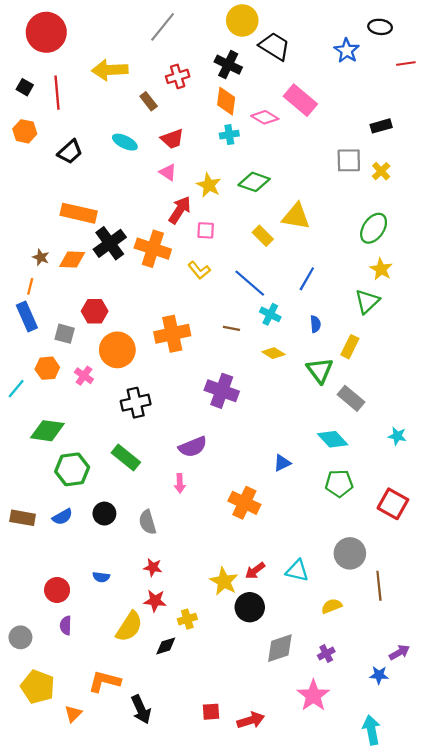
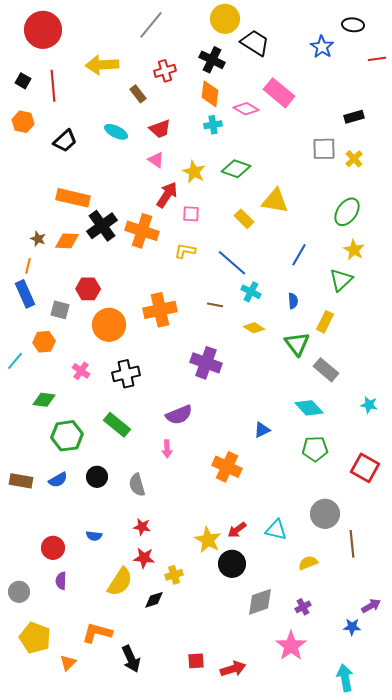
yellow L-shape: (199, 270) -> (185, 251), turned 140
blue line: (307, 279) -> (299, 255), moved
pink cross: (84, 376) -> (81, 371), moved
green diamond: (47, 431) -> (44, 400), size x0.7

